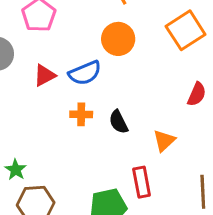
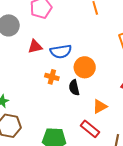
orange circle: (118, 39) -> (85, 67), moved
red rectangle: (142, 182) -> (90, 129), moved, turned -54

